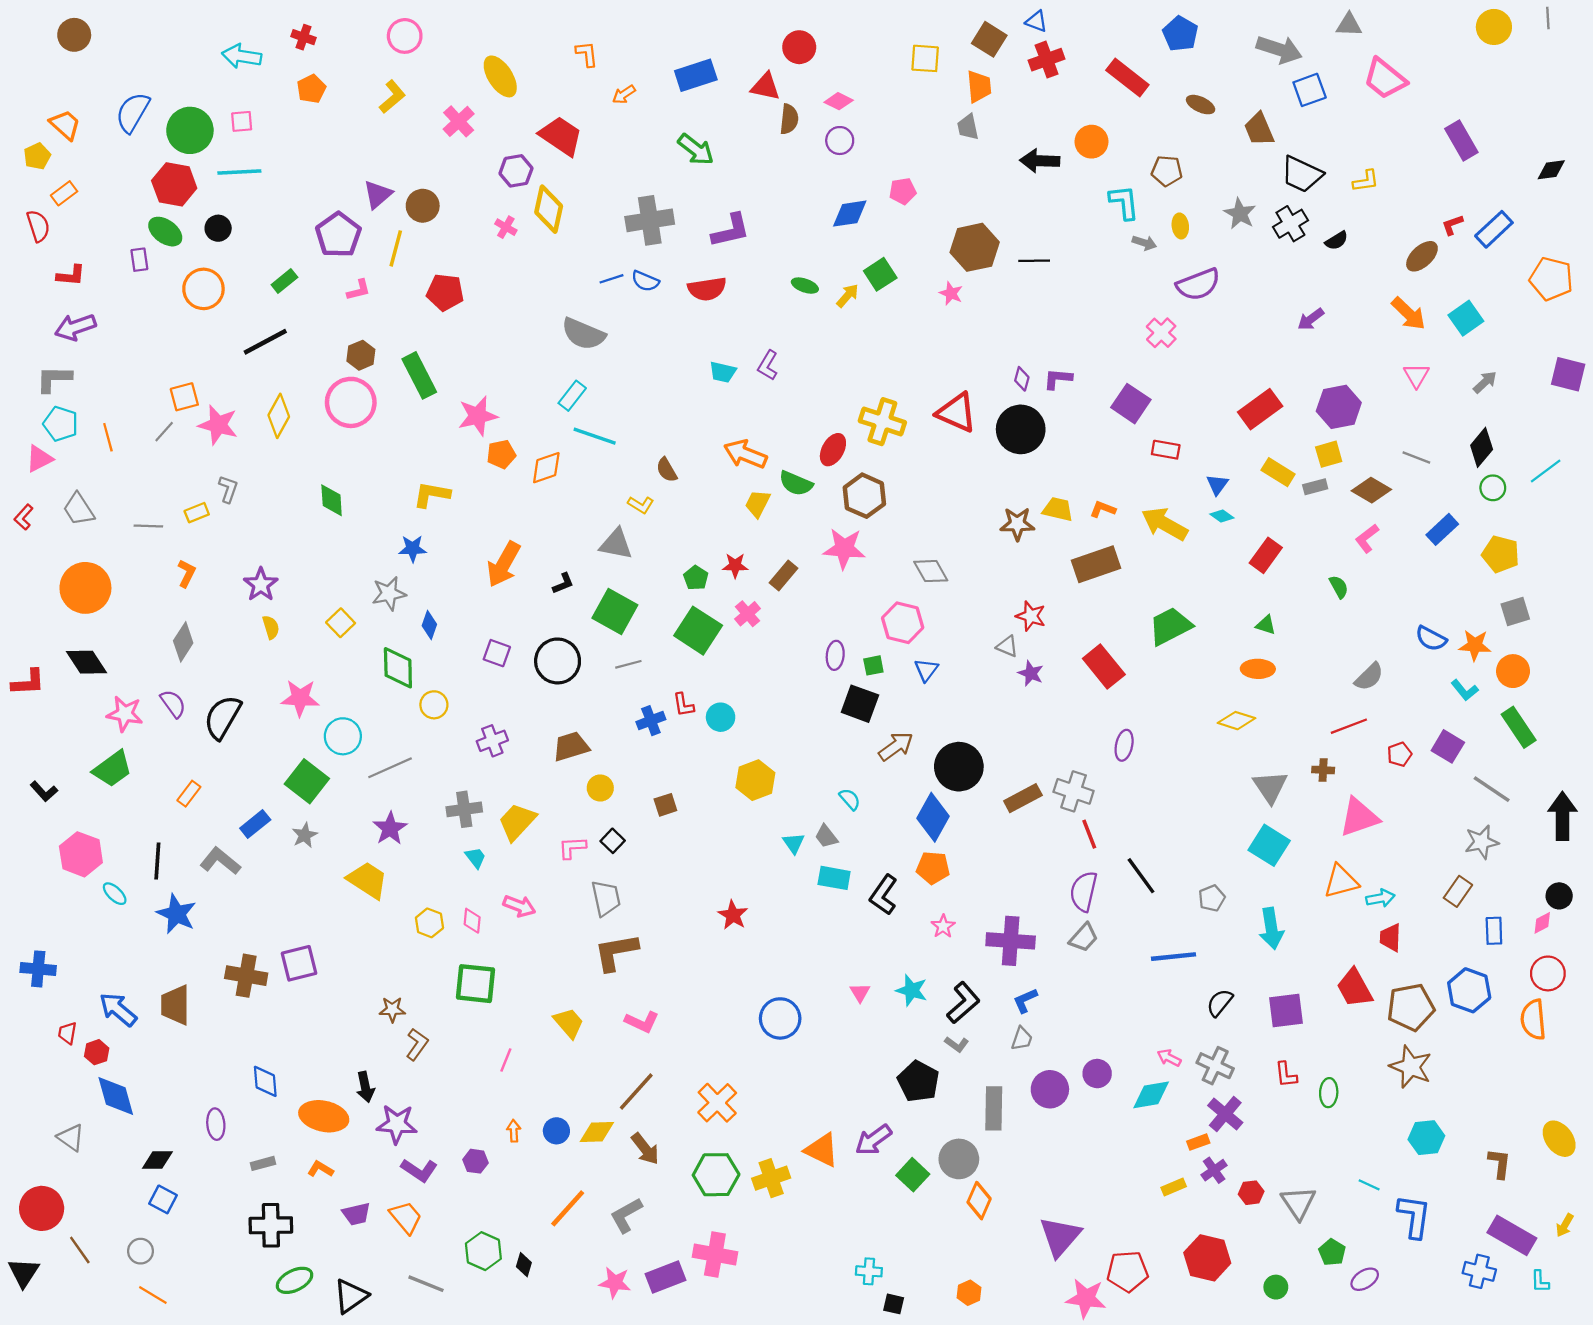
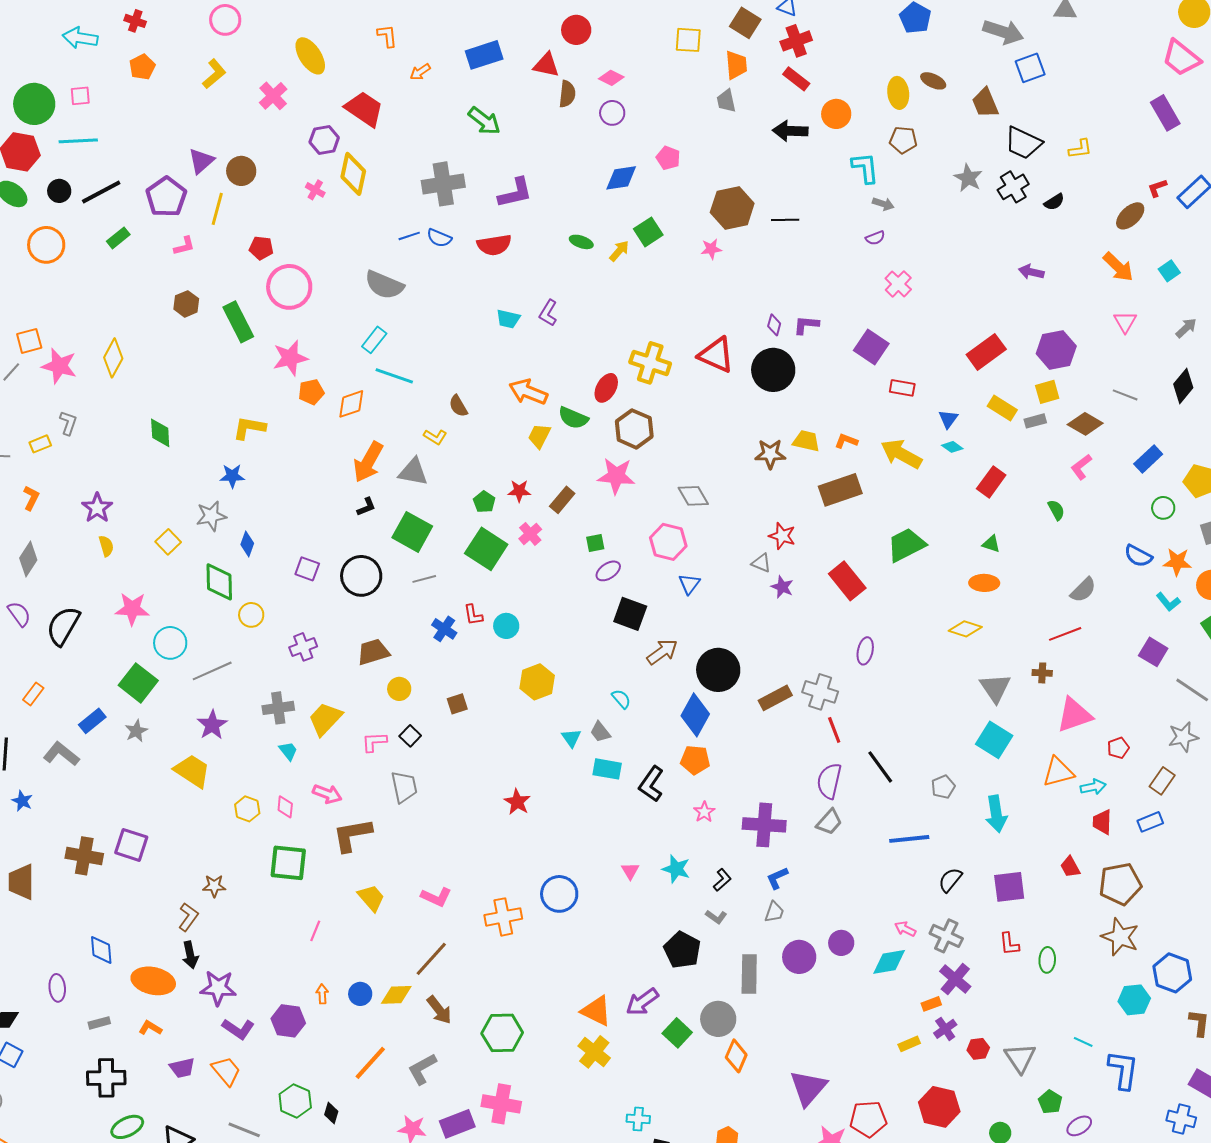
red rectangle: (1127, 78) -> (796, 79), moved, size x0.7
pink trapezoid: (1385, 79) -> (1181, 58), moved
pink pentagon: (903, 191) -> (668, 158), turned 30
yellow ellipse: (1180, 226) -> (898, 93), moved, size x1.4
purple semicircle: (1198, 284) -> (875, 238), moved, size x0.5
red pentagon: (445, 292) -> (261, 248), size x0.7
pink star: (951, 293) -> (711, 249), turned -30
cyan square: (1466, 318) -> (1169, 271), size x0.7
purple arrow: (1311, 319) -> (1031, 272), turned 50
black line: (265, 342) -> (101, 192), moved
pink circle: (351, 402) -> (289, 287), moved
green circle: (1493, 488) -> (1163, 508), moved
orange arrow: (504, 564) -> (368, 462), moved
purple ellipse: (835, 655) -> (608, 571), turned 50
green square: (873, 665) -> (595, 543), moved
blue cross: (651, 721) -> (444, 629), turned -35
red pentagon: (1400, 754) -> (1118, 748), moved
blue star: (176, 914) -> (22, 801), size x0.6
blue rectangle: (1494, 931) -> (1150, 822), moved, turned 70
brown L-shape: (616, 952) -> (352, 835), moved
purple square: (299, 963) -> (131, 845), turned 32
red trapezoid: (1355, 988) -> (1070, 867), size x0.6
blue hexagon: (1469, 990) -> (1172, 973), moved
black L-shape: (963, 1003) -> (722, 880), size x0.6
brown L-shape: (417, 1044) -> (188, 917), moved
orange cross: (717, 1103) -> (503, 917), moved, turned 33
purple hexagon: (475, 1161) -> (288, 1021), size x1.5
yellow cross: (771, 1178) -> (594, 1052), moved, turned -32

